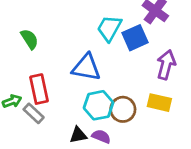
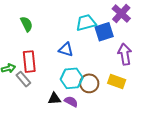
cyan trapezoid: (109, 28) -> (86, 23), turned 40
purple arrow: (166, 65) -> (125, 54), turned -30
blue triangle: (86, 67) -> (66, 50), size x0.7

